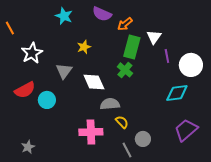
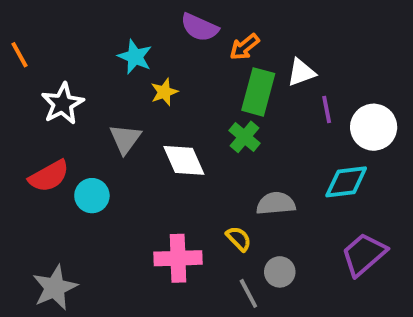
cyan star: (64, 16) -> (135, 57), moved
white triangle: (154, 37) -> (301, 72), turned 35
gray semicircle: (110, 104) -> (276, 203), moved
gray star: (28, 147) -> (55, 288), size x1.6

